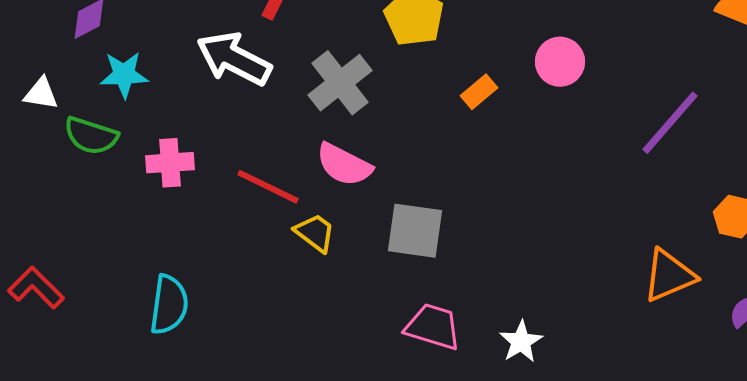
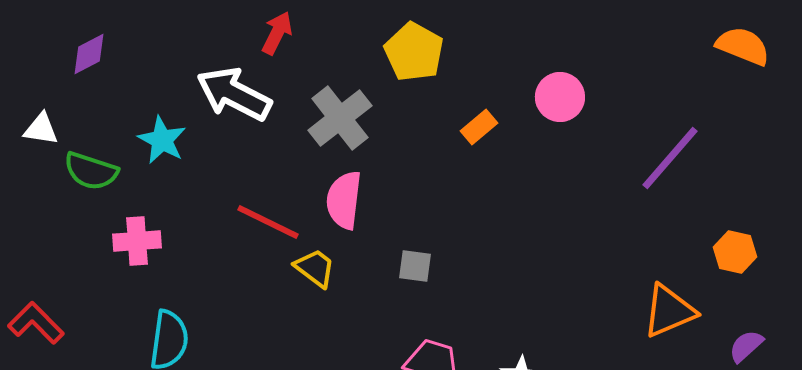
cyan star: (124, 75) -> (162, 140), moved, turned 30
pink cross: (170, 163) -> (137, 241), moved
pink semicircle: (344, 165) -> (344, 200), turned 70
gray square: (415, 231) -> (415, 266), size x0.6

